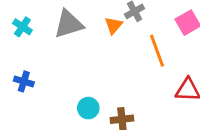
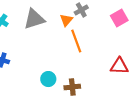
orange line: (157, 51) -> (76, 41), moved

